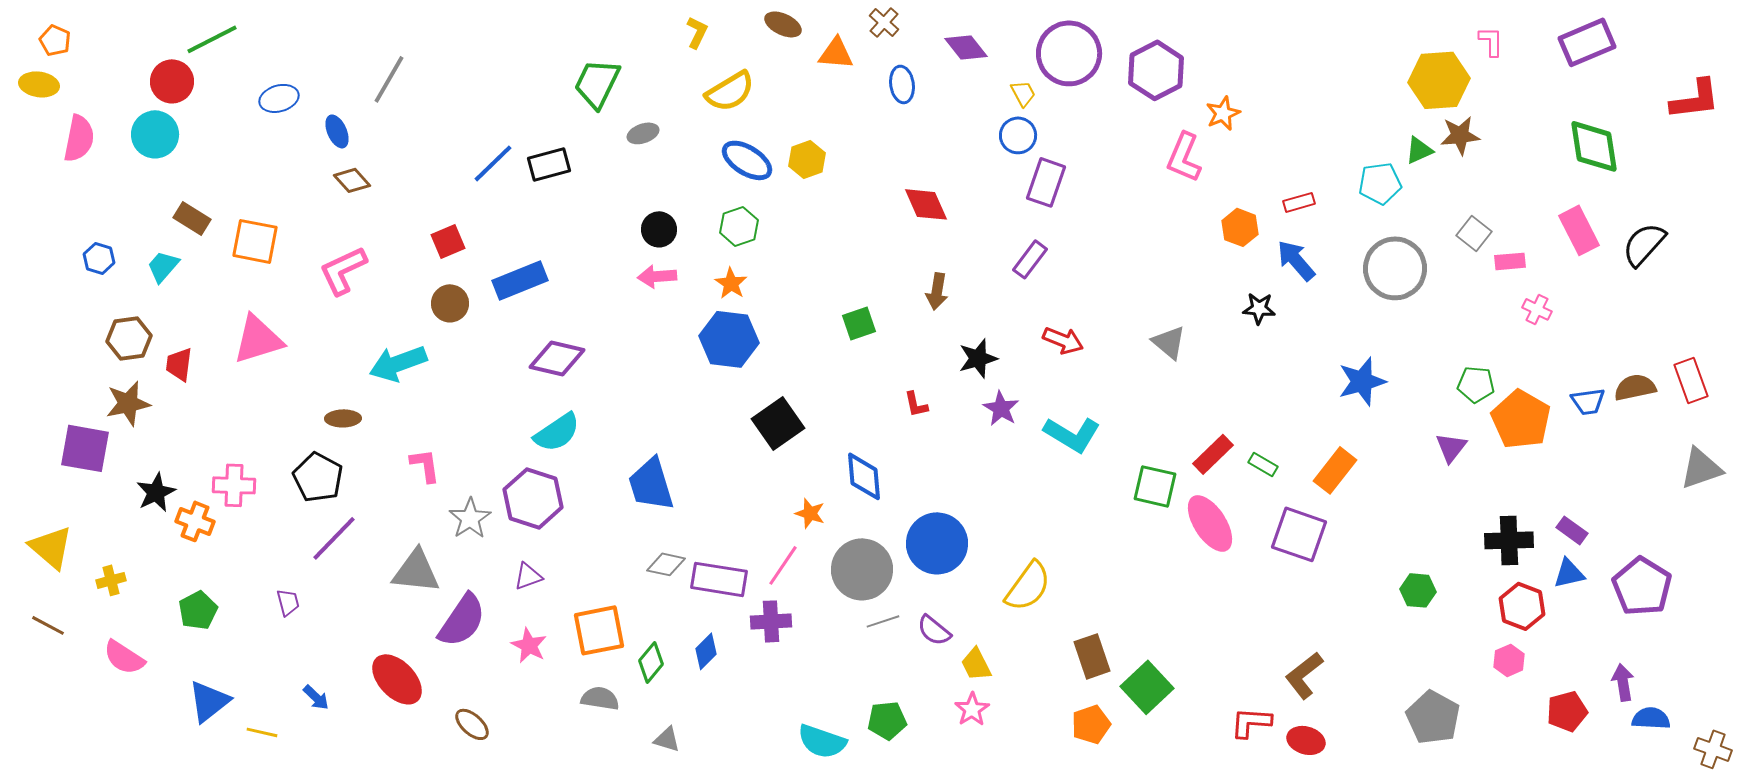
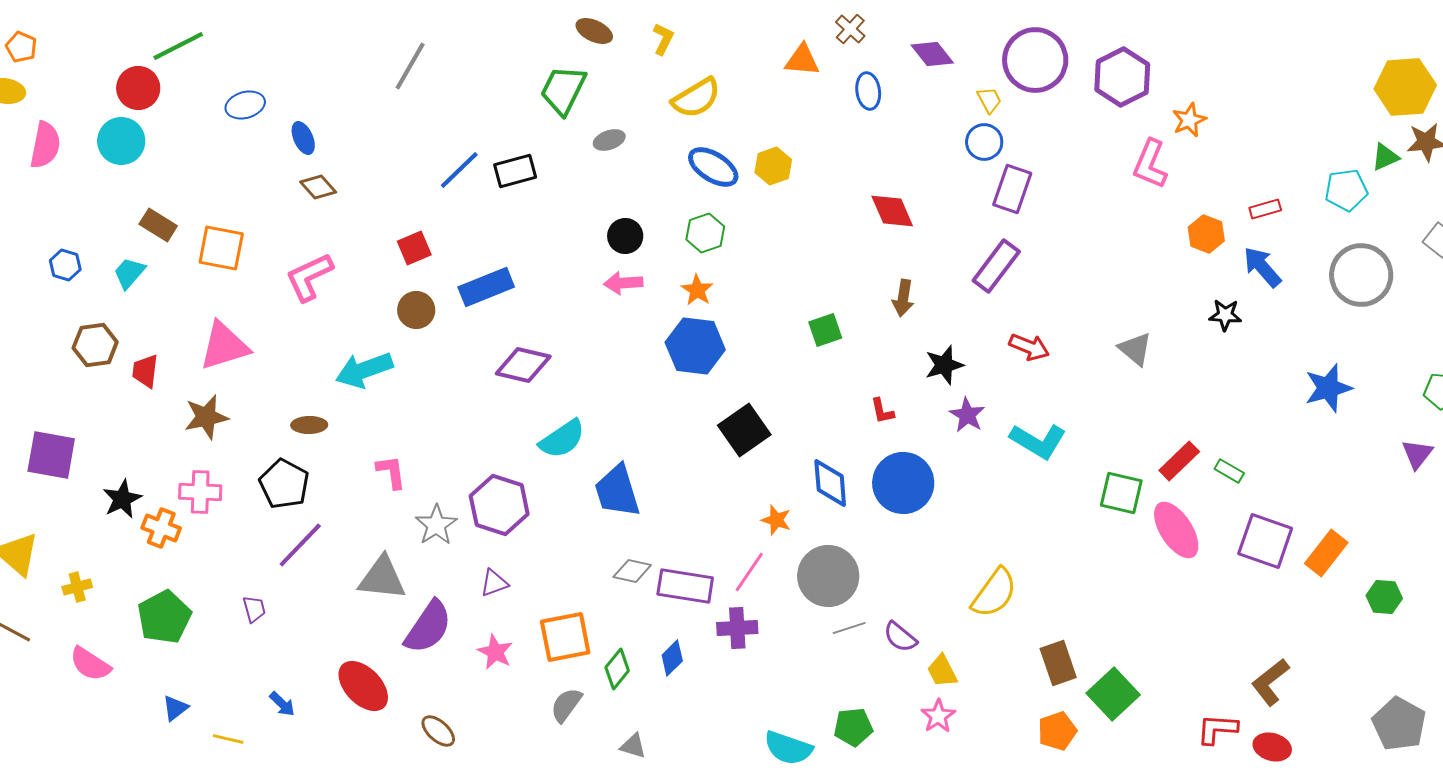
brown ellipse: (783, 24) -> (594, 31), moved
gray line: (389, 79) -> (410, 66), moved
purple rectangle: (1030, 259) -> (996, 266), size x1.4
brown star: (128, 403) -> (206, 417), moved
cyan semicircle: (557, 432) -> (562, 439), moved
orange rectangle: (1335, 470) -> (1326, 553), moved
blue circle: (937, 543) -> (903, 483), moved
green pentagon: (198, 610) -> (164, 617), size x1.4
gray semicircle: (600, 698) -> (566, 705), turned -63
blue triangle: (209, 701) -> (175, 708), size x0.6

